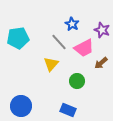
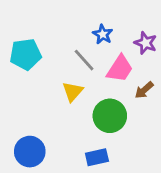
pink trapezoid: (84, 48) -> (120, 69), turned -30
green circle: (77, 81) -> (110, 116), size x1.5
blue rectangle: (68, 110) -> (97, 157), turned -35

